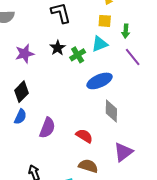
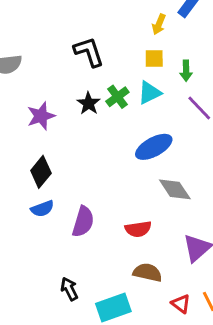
green cross: (78, 55) -> (117, 97), moved
gray diamond: (111, 111) -> (175, 189), turned -30
blue semicircle: (20, 117) -> (42, 209), turned 49
red semicircle: (84, 136) -> (138, 229), turned 144

